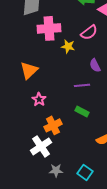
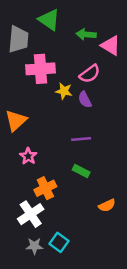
purple semicircle: (95, 65) -> (85, 100), moved
gray star: (56, 170) -> (34, 246), moved
cyan square: (85, 172) -> (59, 242), moved

